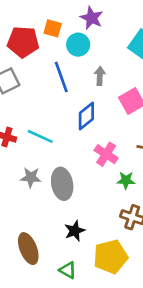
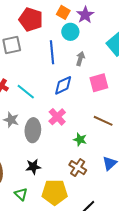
orange square: (53, 28) -> (63, 12), moved
pink cross: (106, 154) -> (57, 117), moved

